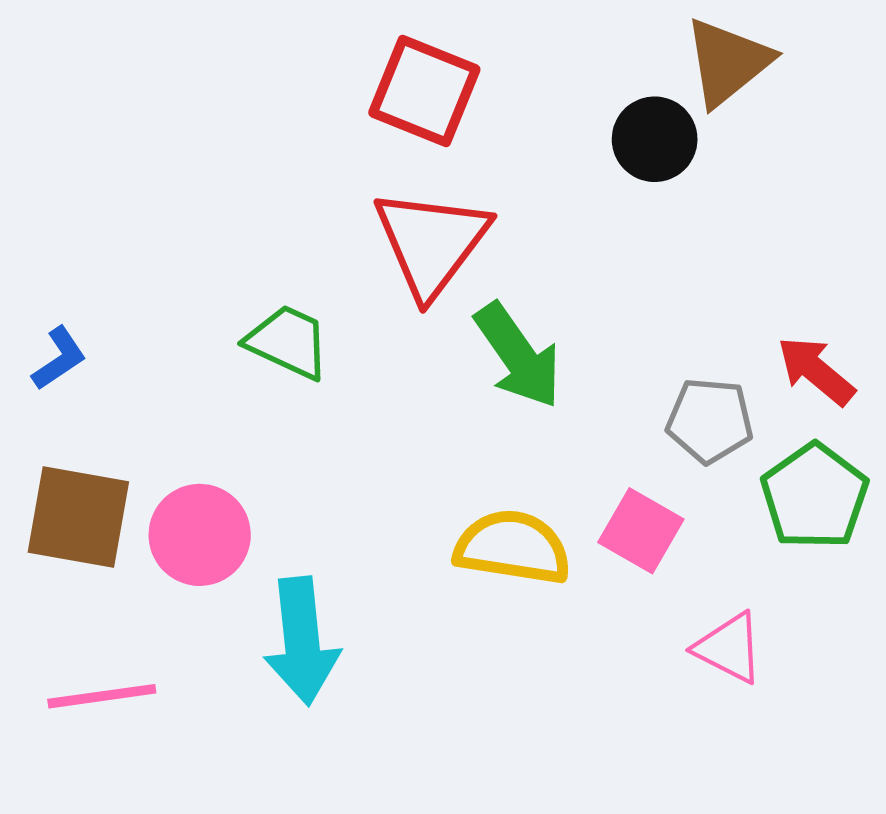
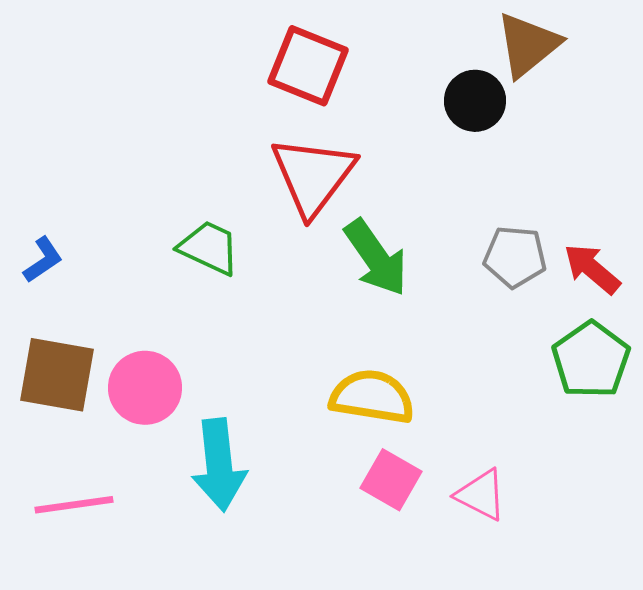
gray pentagon: (710, 420) -> (515, 257), moved
pink square: (641, 531) -> (391, 480), moved
pink triangle: (729, 648) -> (481, 495), moved

